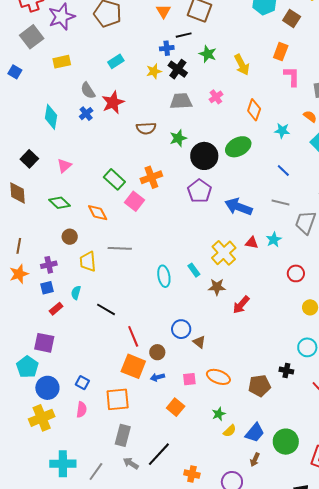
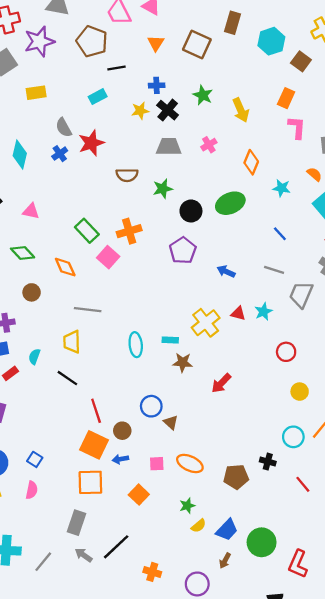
black line: (184, 35) -> (117, 68), moved
black circle: (204, 156) -> (191, 211), size x0.7
pink triangle: (64, 166) -> (31, 211), turned 49
blue arrow: (239, 207) -> (226, 271), size x0.6
yellow trapezoid: (88, 262) -> (72, 342), moved
cyan rectangle: (194, 270) -> (170, 340), turned -56
brown star: (217, 287) -> (183, 362), moved
orange square: (118, 399) -> (90, 482), moved

